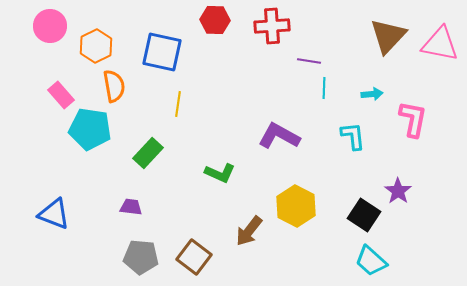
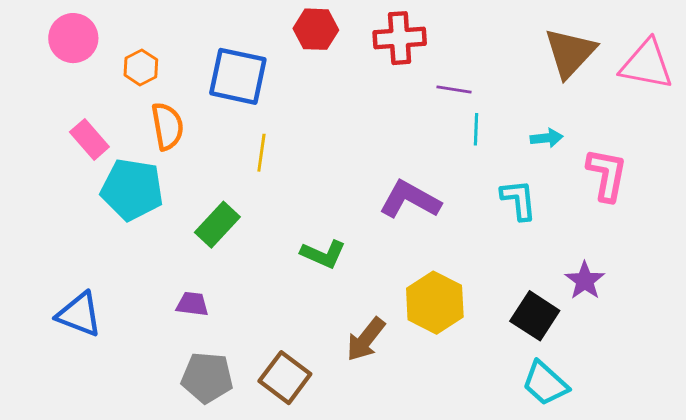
orange hexagon: (96, 46) -> (141, 67), size x0.7

